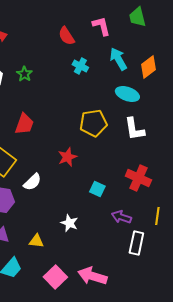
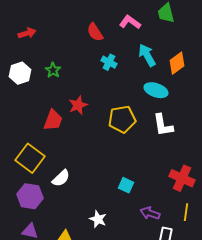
pink L-shape: (101, 26) -> (130, 22), turned -40
red star: (67, 157) -> (78, 105), moved
red cross: (138, 178) -> (182, 178), moved

